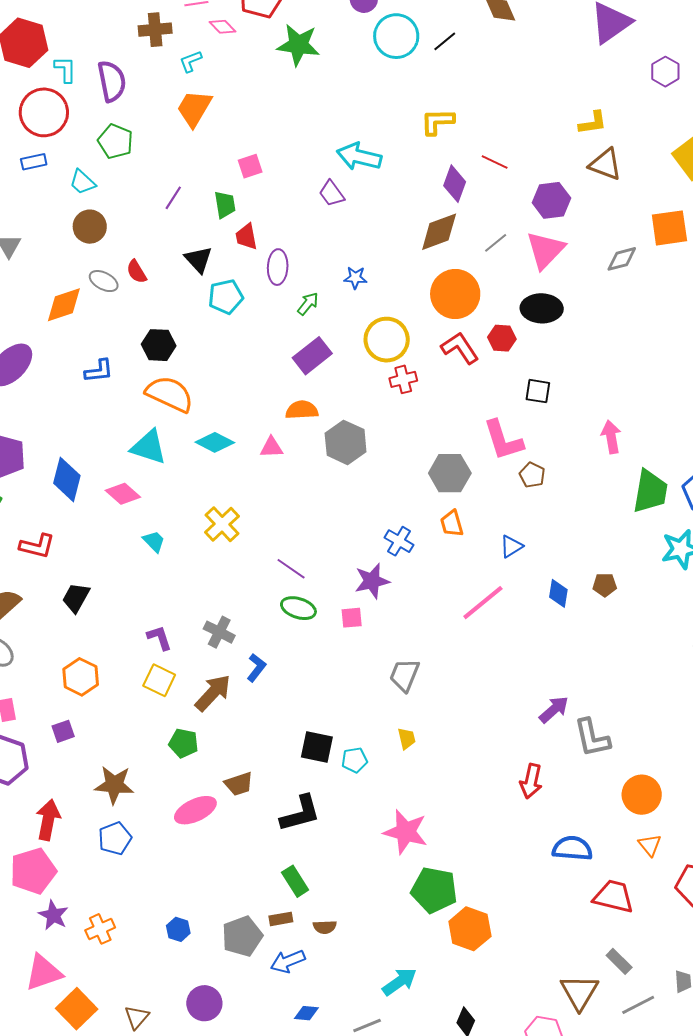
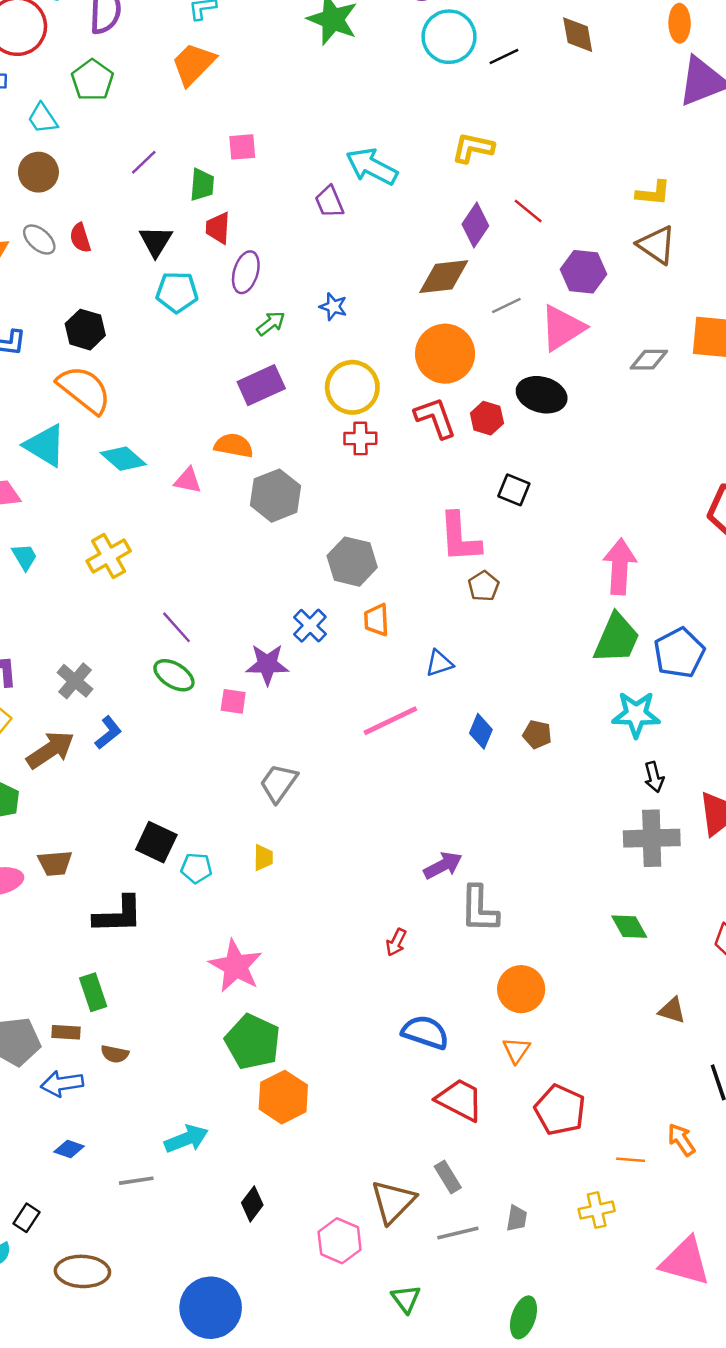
pink arrow: (611, 437) -> (620, 567), moved, size x1.4
gray hexagon: (450, 473) -> (352, 562), moved
red arrow: (531, 781) -> (396, 942), size x0.7

